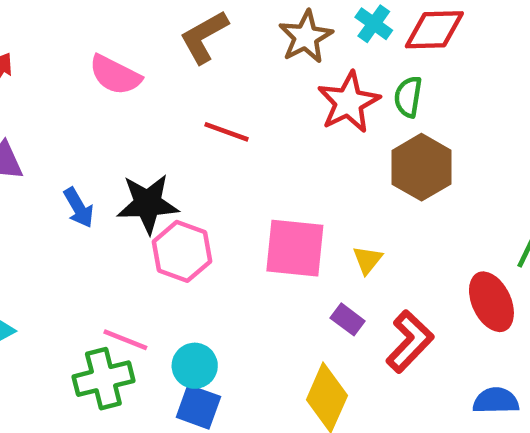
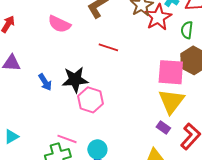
red star: (349, 102) -> (158, 17), moved
pink square: (295, 248) -> (171, 72), moved
yellow triangle: (368, 260) -> (171, 101), size x2.0

